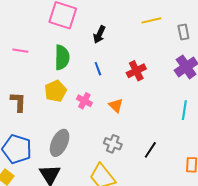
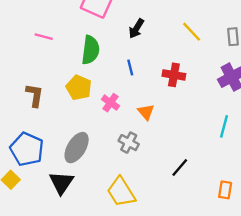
yellow line: (151, 20) -> (192, 32), moved, turned 54
red cross: (136, 71) -> (174, 75), turned 30
yellow pentagon: (56, 91) -> (79, 88), turned -30
gray cross: (113, 144) -> (129, 143), moved

